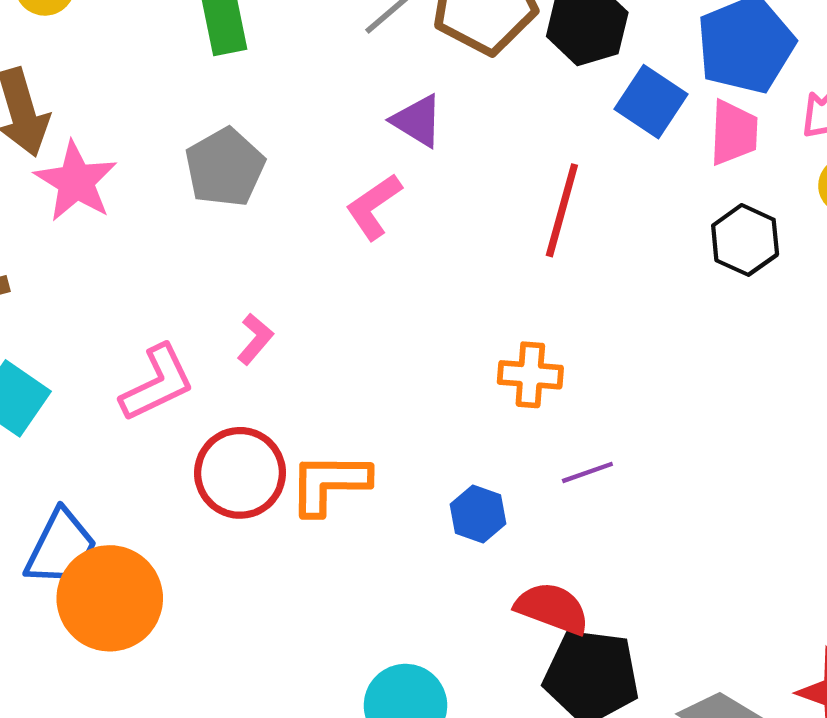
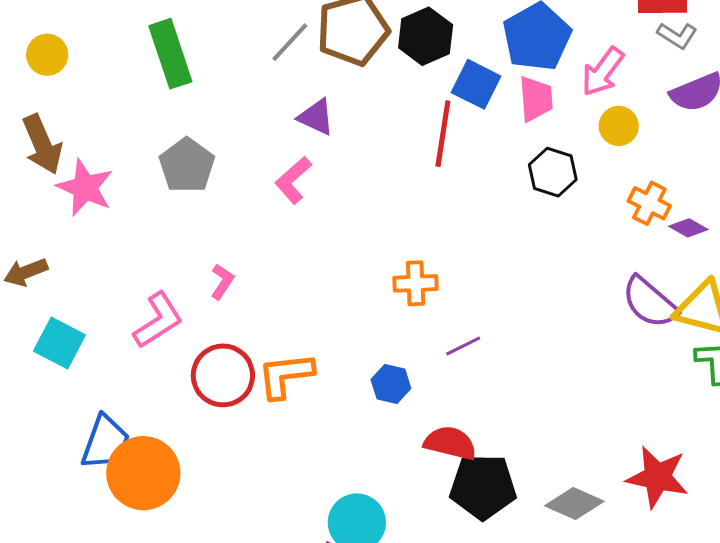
red line: (562, 210) -> (443, 134), moved

